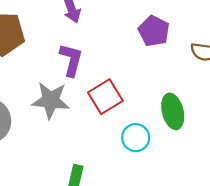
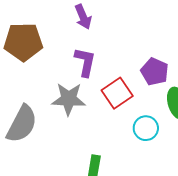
purple pentagon: (154, 31) -> (155, 72), moved

